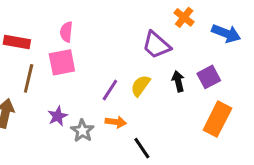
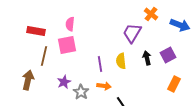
purple trapezoid: (156, 45) -> (132, 33), turned 80
yellow semicircle: (140, 86) -> (121, 61), turned -42
purple line: (110, 90) -> (100, 64), turned -42
orange rectangle: (217, 119) -> (174, 84), size x0.7

